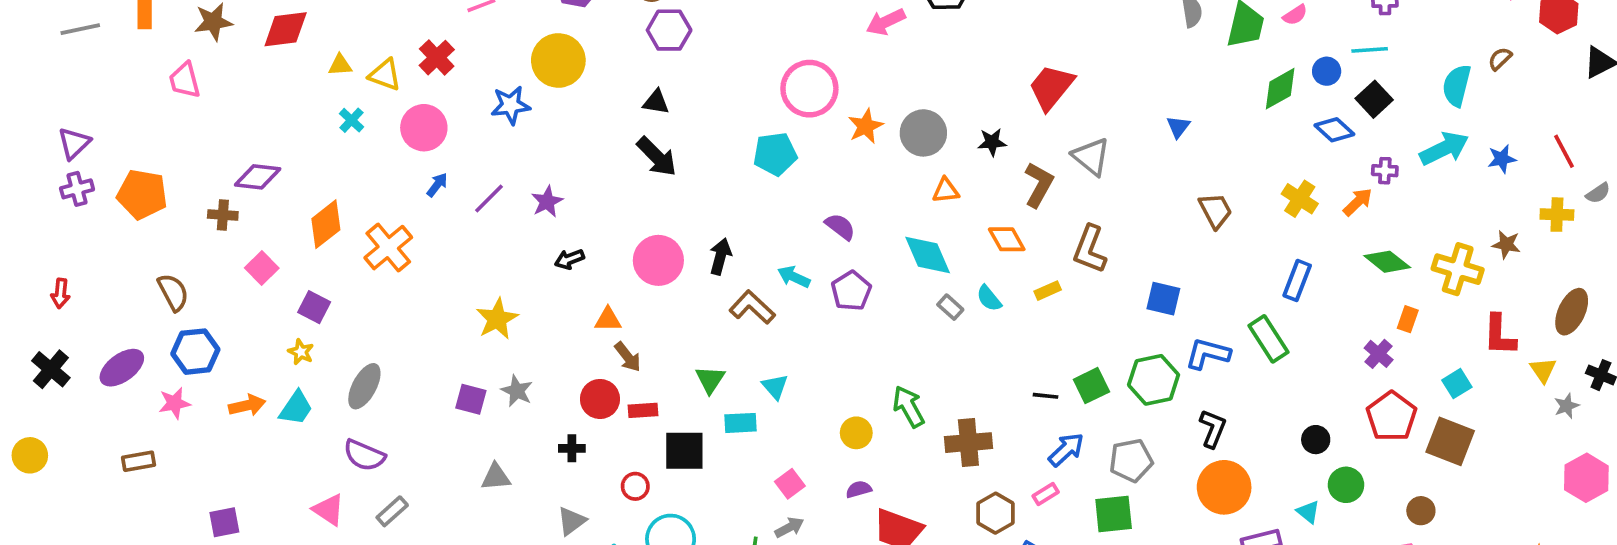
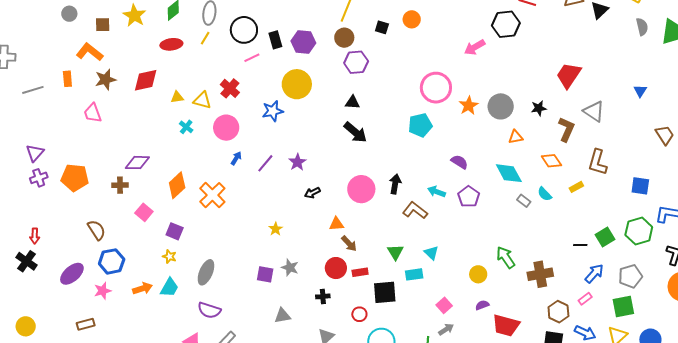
yellow star: (497, 319) -> (276, 229), size x0.6
black cross: (51, 369) -> (27, 261), moved

